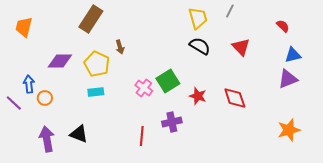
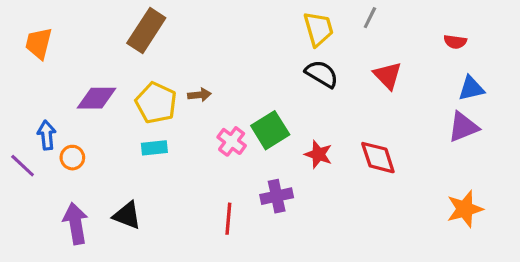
red semicircle: (283, 26) -> (455, 42), turned 144
brown arrow: (120, 47) -> (199, 95), moved, turned -80

